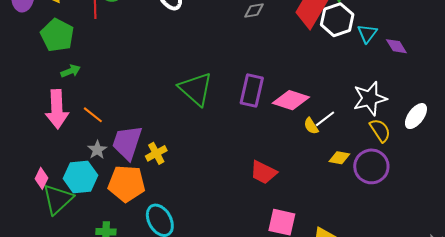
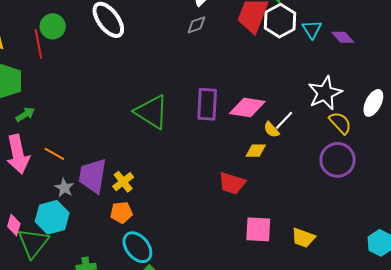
yellow diamond: (339, 158) -> (256, 151), moved
orange pentagon: (127, 184) -> (121, 212), moved, size x0.6

